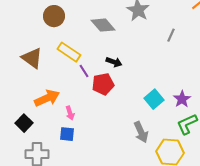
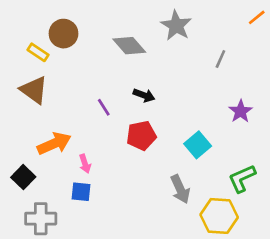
yellow rectangle: (69, 52) -> (38, 52), moved, size x0.7
red pentagon: (103, 84) -> (141, 135), moved
purple star: (182, 99) -> (241, 111), moved

